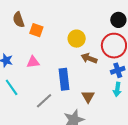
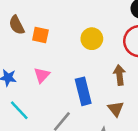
brown arrow: (89, 58) -> (119, 75), moved, turned 70
pink triangle: (33, 62) -> (42, 75), turned -32

